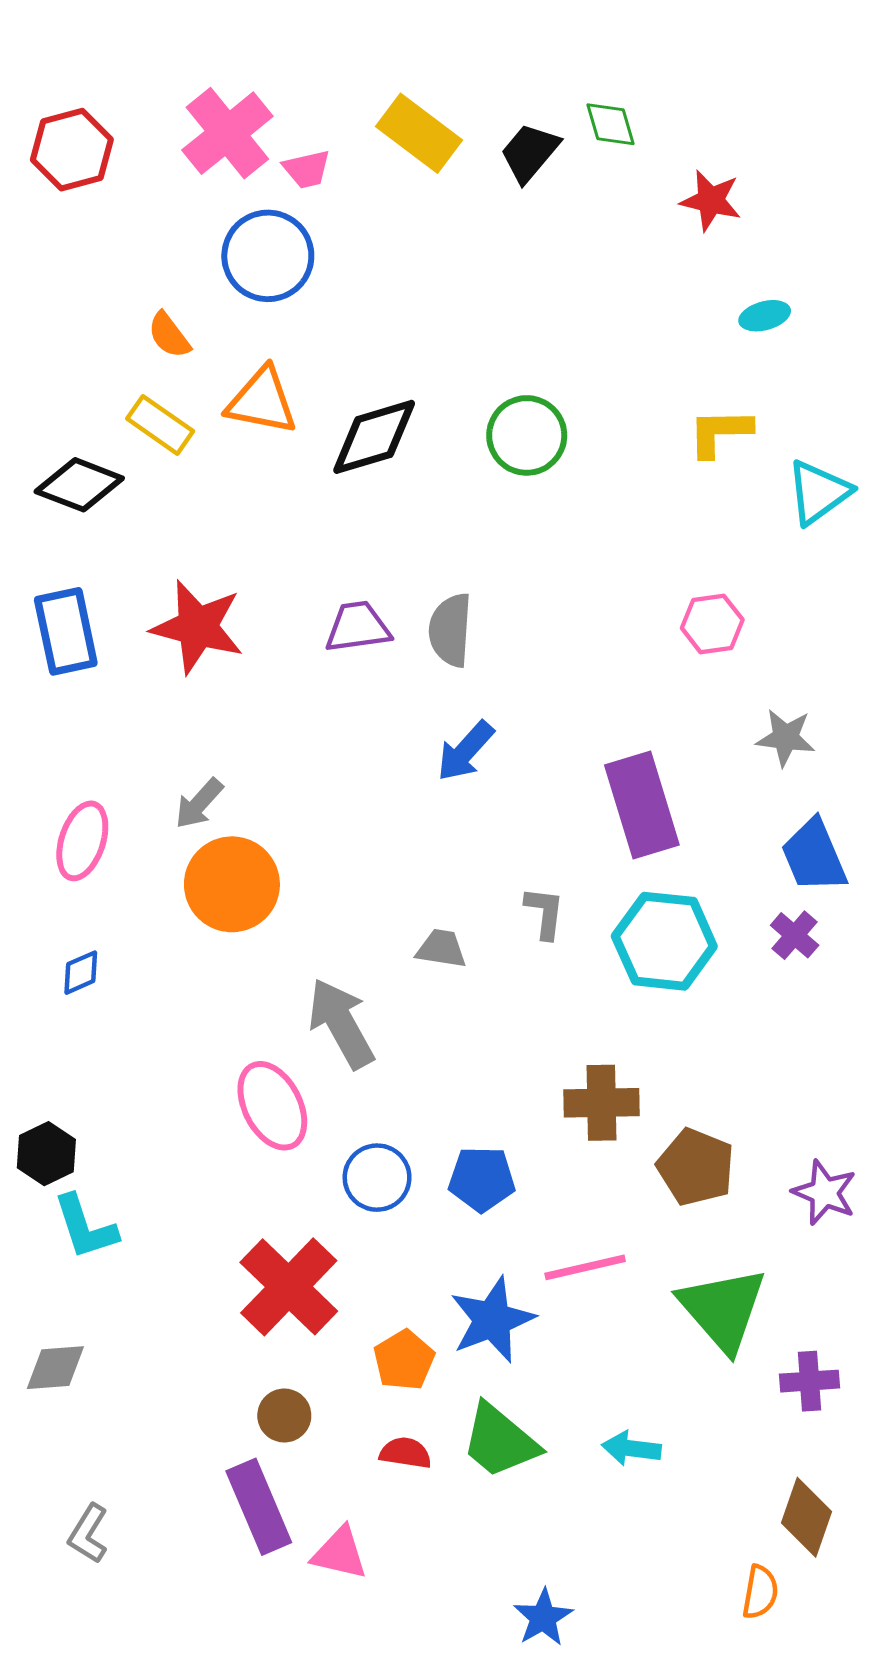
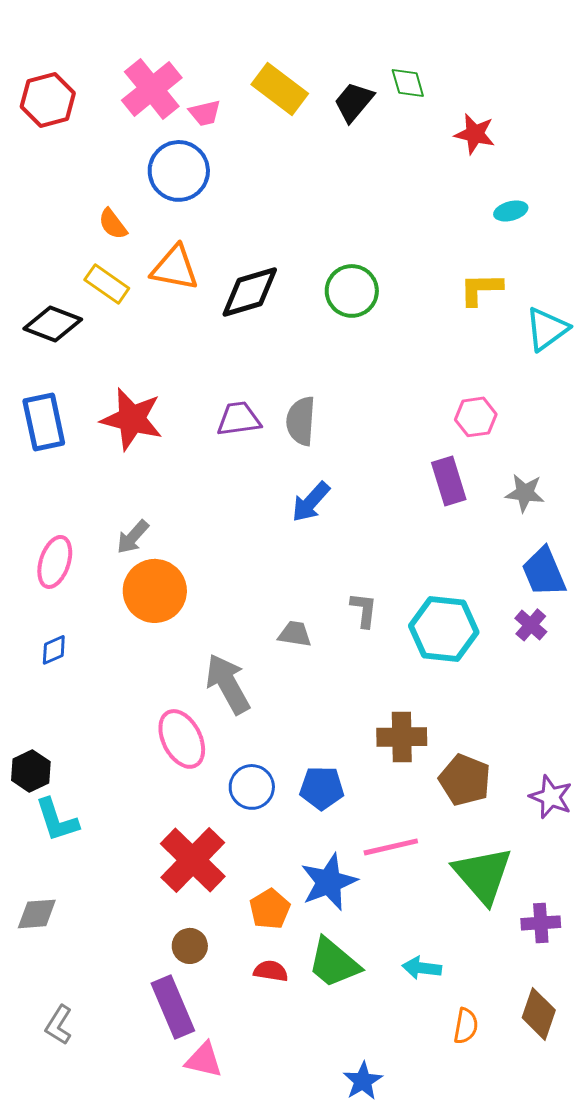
purple rectangle: (642, 805) -> (449, 481), moved, size x0.7
pink triangle: (340, 1553) -> (204, 1060), moved
orange semicircle: (760, 1592) -> (466, 1026), moved

